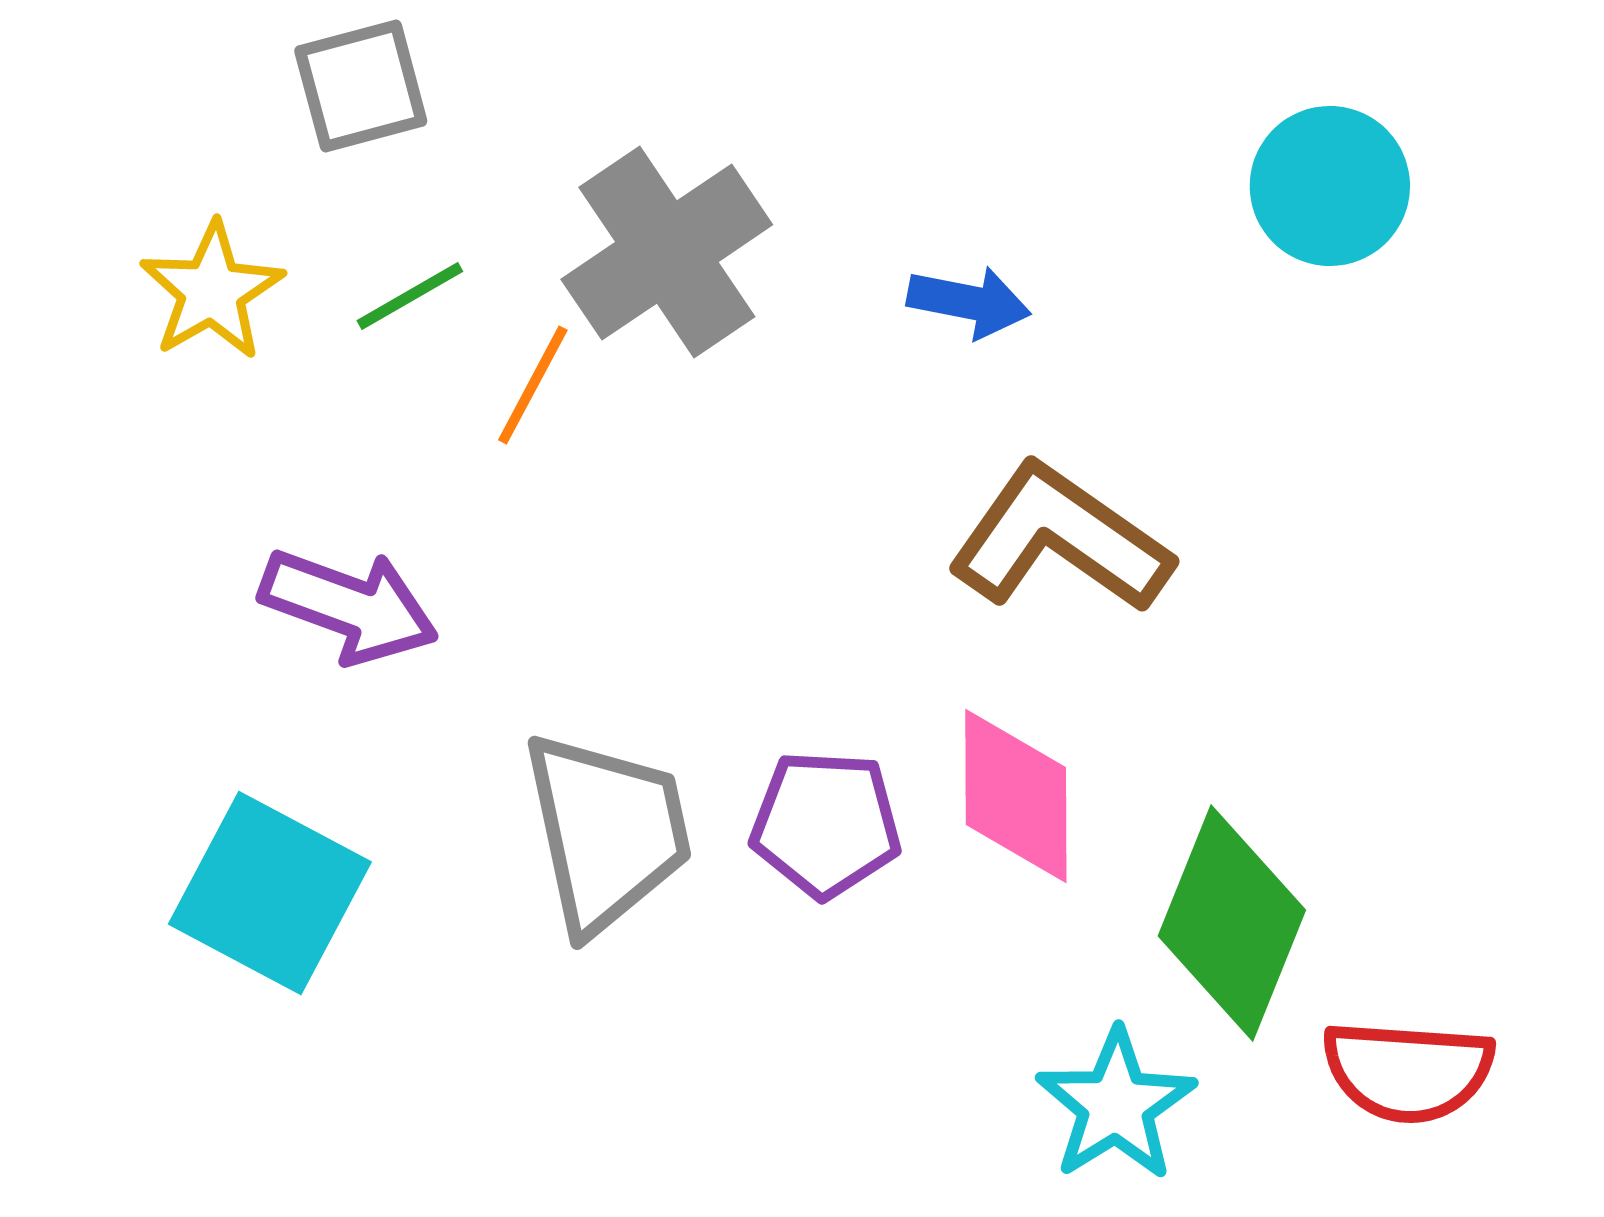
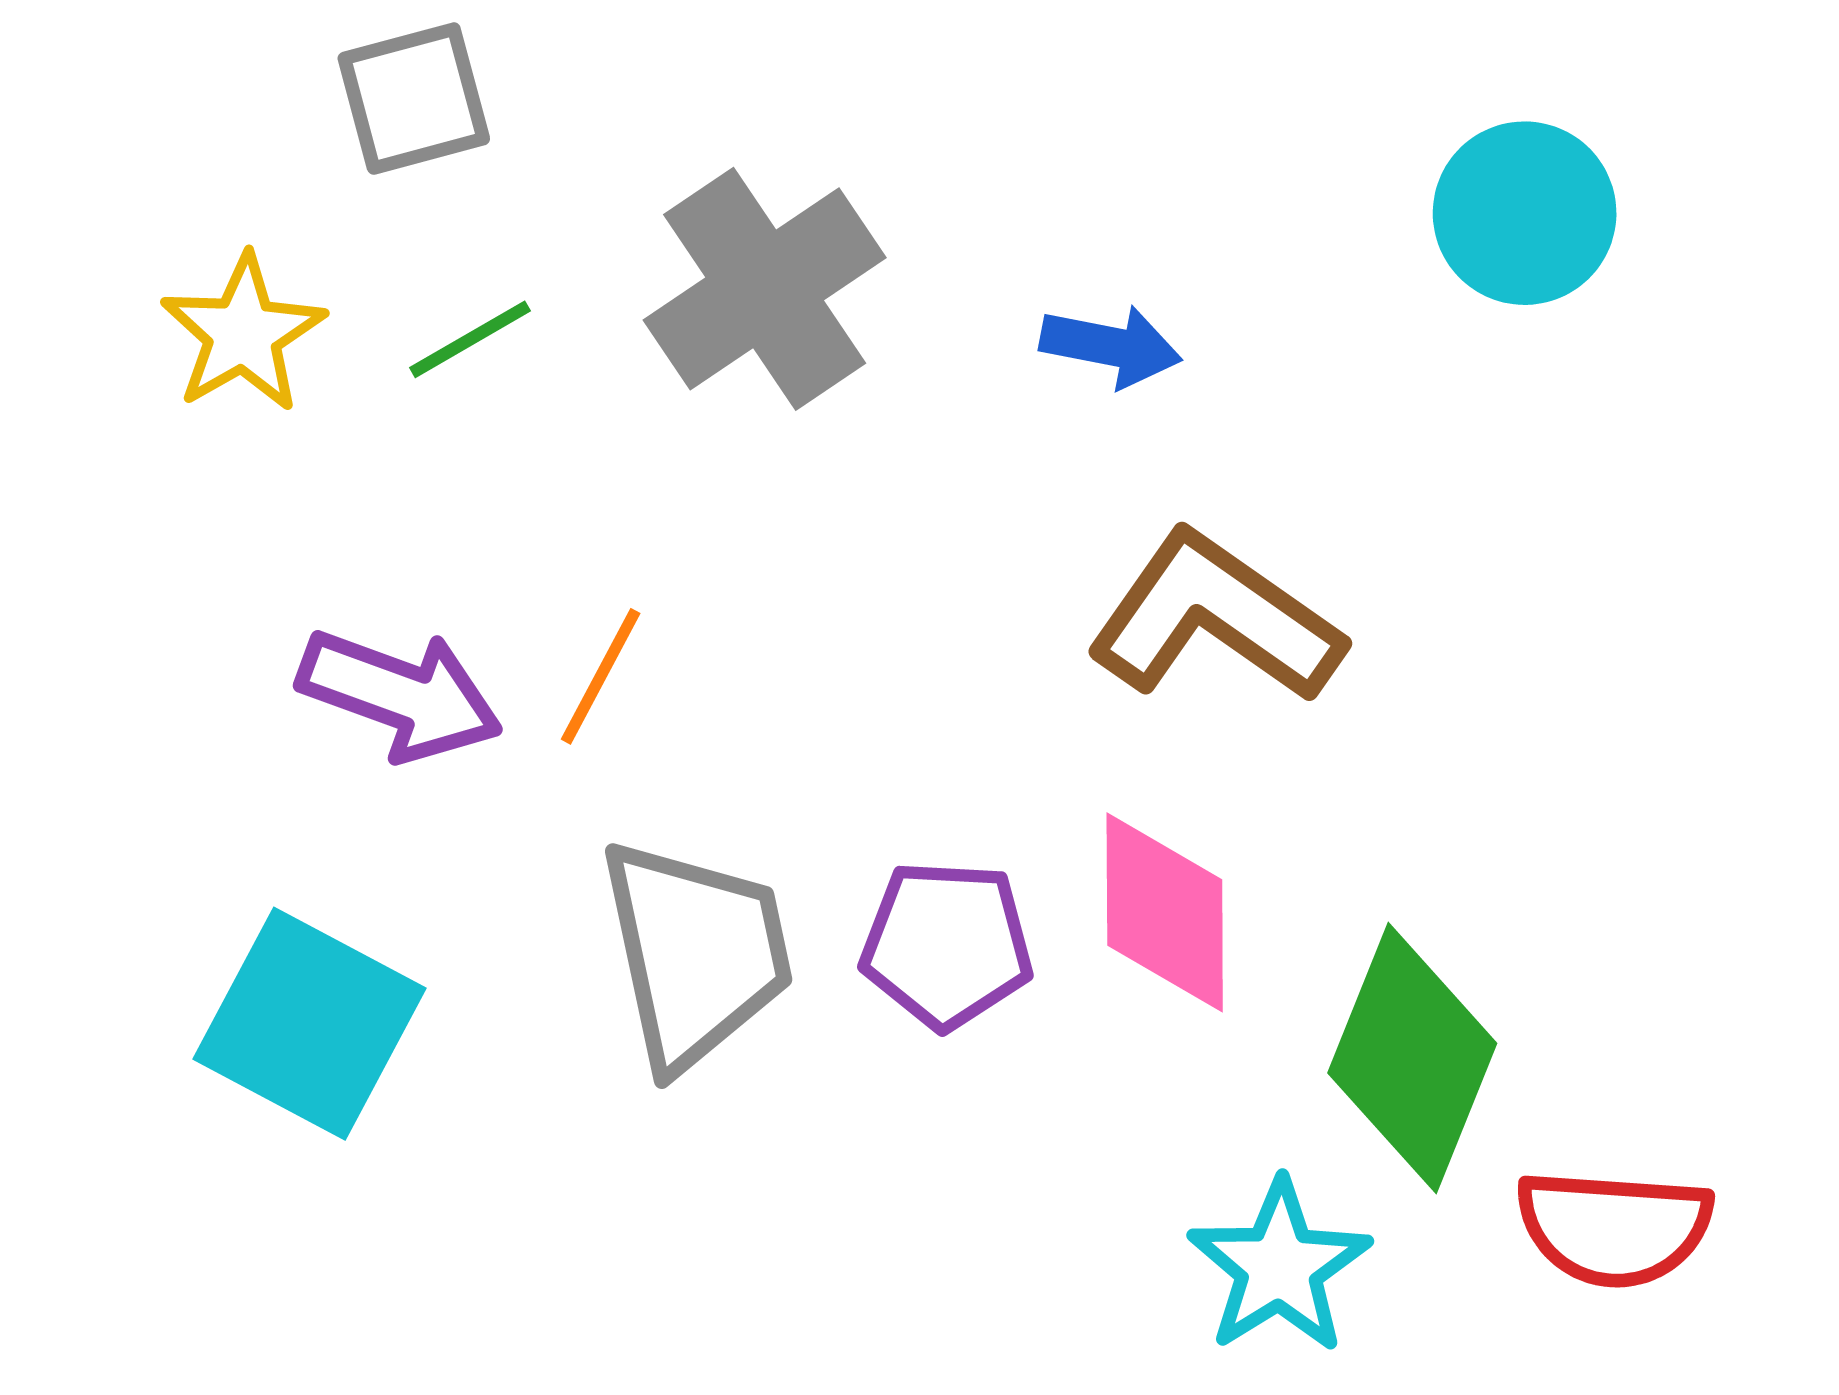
orange line: (533, 385) -> (601, 676), moved

